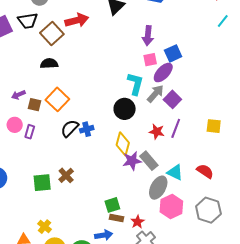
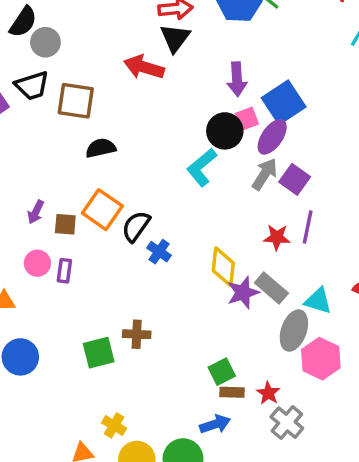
red arrow: (77, 20) -> (144, 67), moved, turned -140
brown square: (52, 34) -> (76, 101), turned -30
blue square: (173, 53) -> (284, 102), size x1.4
black semicircle: (49, 64) -> (101, 148), moved
cyan L-shape: (135, 84) -> (202, 167), moved, turned -135
purple arrow: (18, 95) -> (36, 212), turned -32
black circle: (125, 109) -> (225, 131), moved
black semicircle: (70, 128) -> (136, 226), moved
blue cross: (87, 129) -> (159, 252), turned -32
brown cross: (66, 175) -> (137, 334), turned -35

